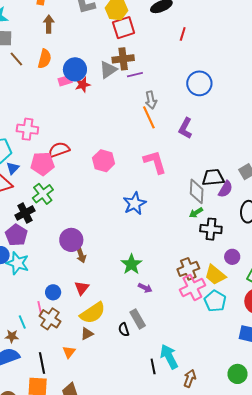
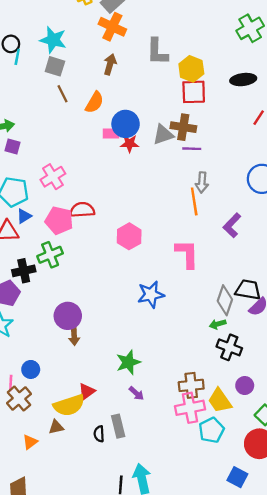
pink cross: (27, 129) -> (53, 177), turned 35
red triangle: (82, 288) -> (87, 391), moved

